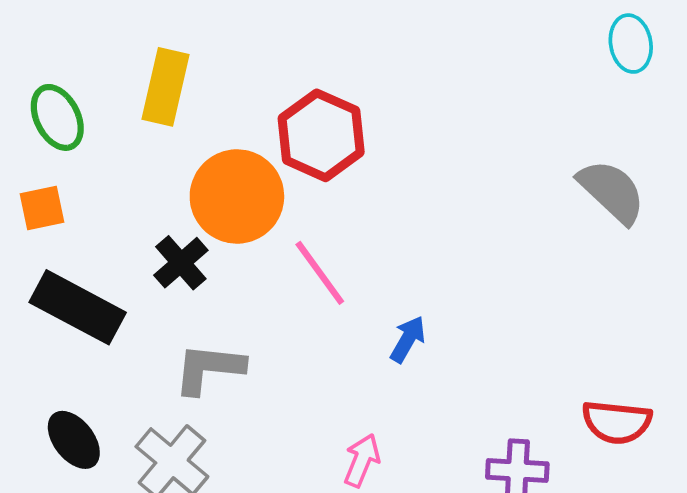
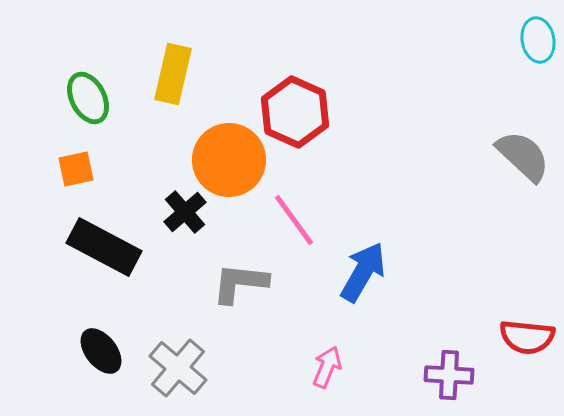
blue arrow: (408, 339) -> (363, 272), size x1.6
gray L-shape: (209, 369) -> (240, 283), moved

